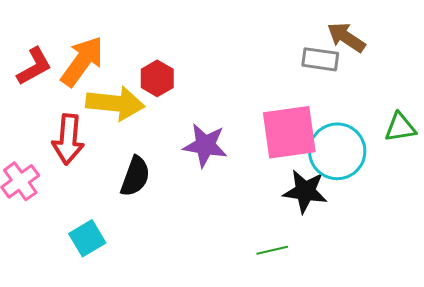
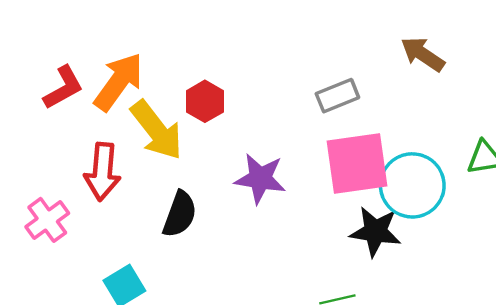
gray rectangle: (320, 59) -> (337, 96), moved, turned -30
yellow arrow: (115, 103) -> (157, 130), turned 46

